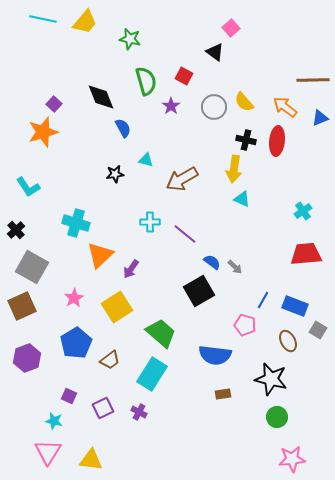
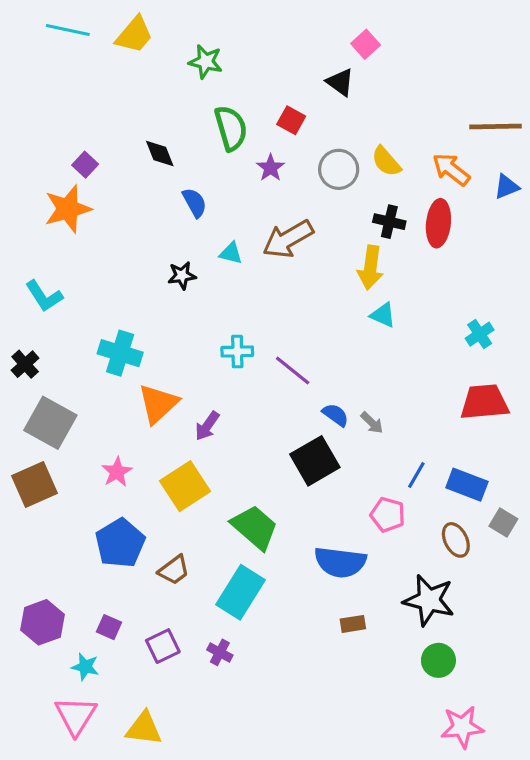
black diamond: (101, 97) -> (160, 154), size x0.7
brown arrow: (182, 179) -> (288, 239), moved
purple hexagon: (27, 358) -> (42, 622), moved

